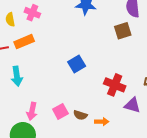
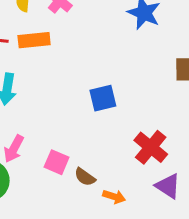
pink square: (60, 111) -> (57, 162), turned 35

